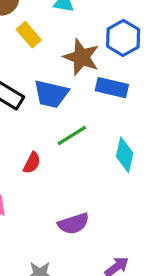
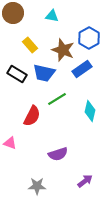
yellow rectangle: (29, 35) -> (30, 45), moved
blue rectangle: (112, 88) -> (82, 69), turned -48
red semicircle: (32, 163) -> (32, 116), size x1.5

